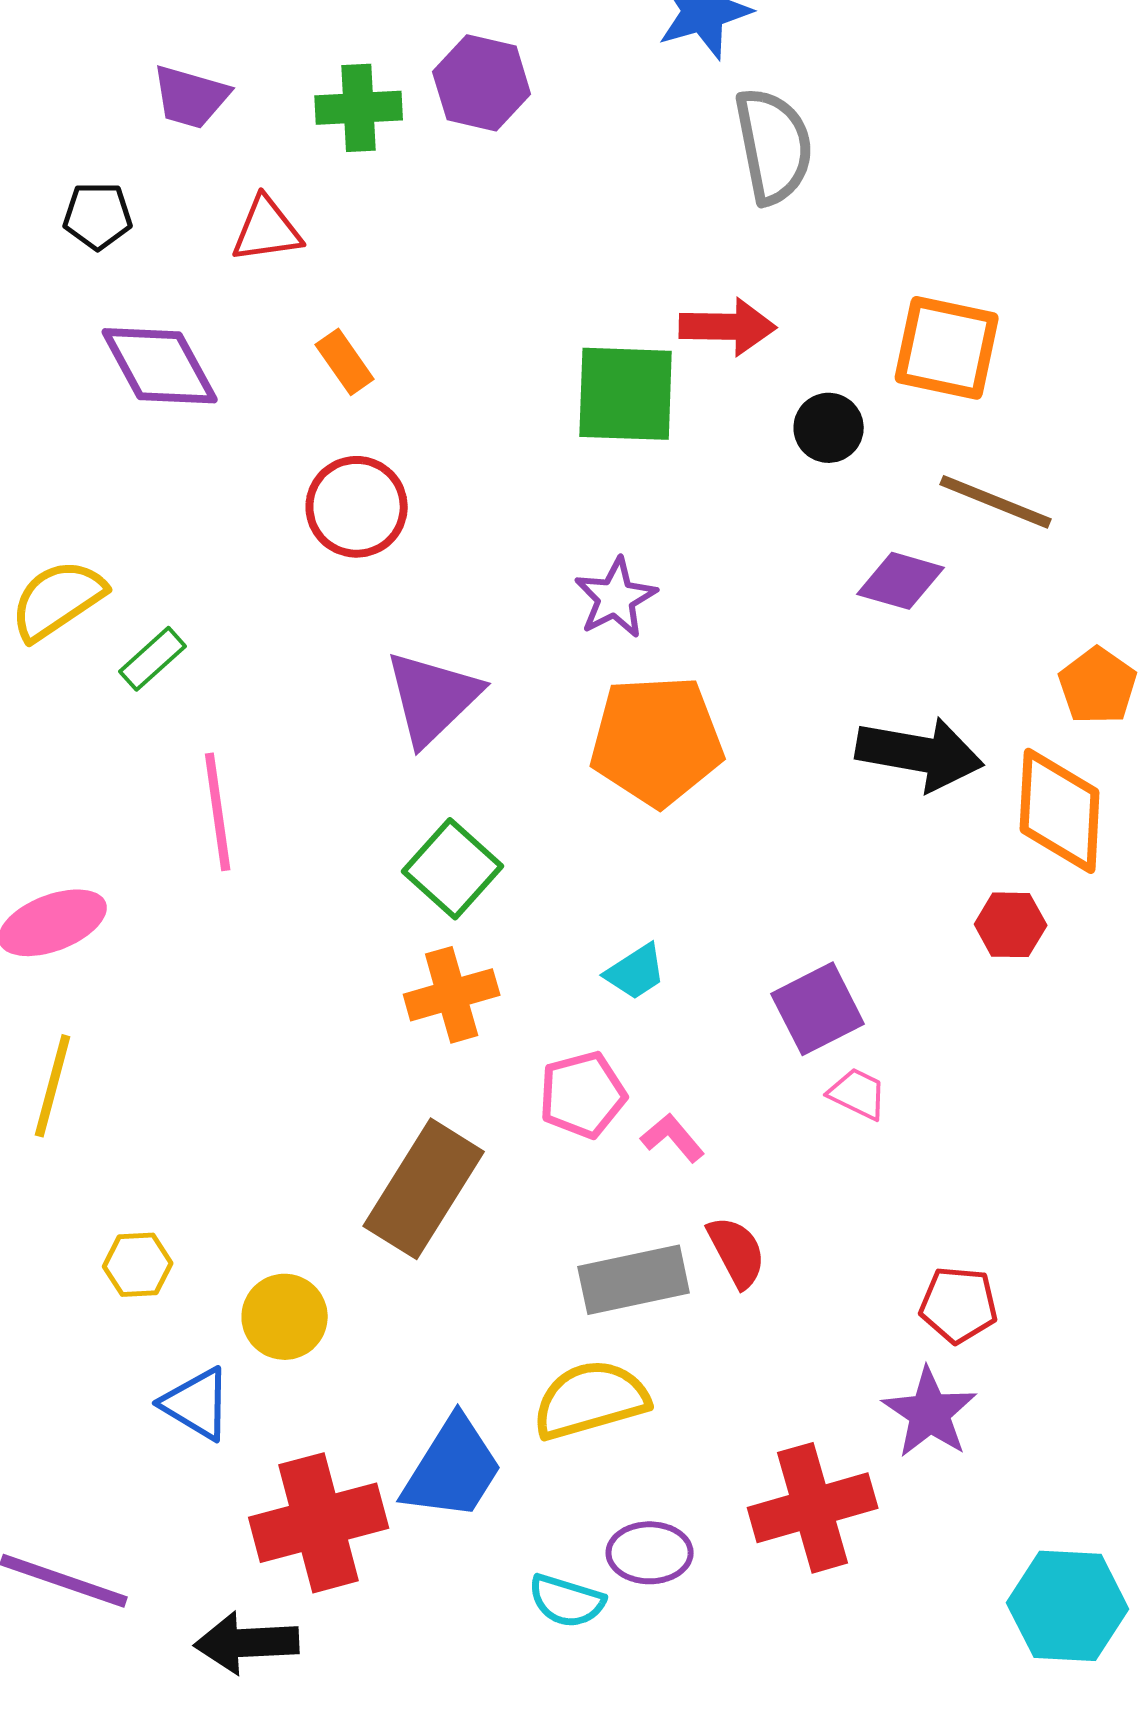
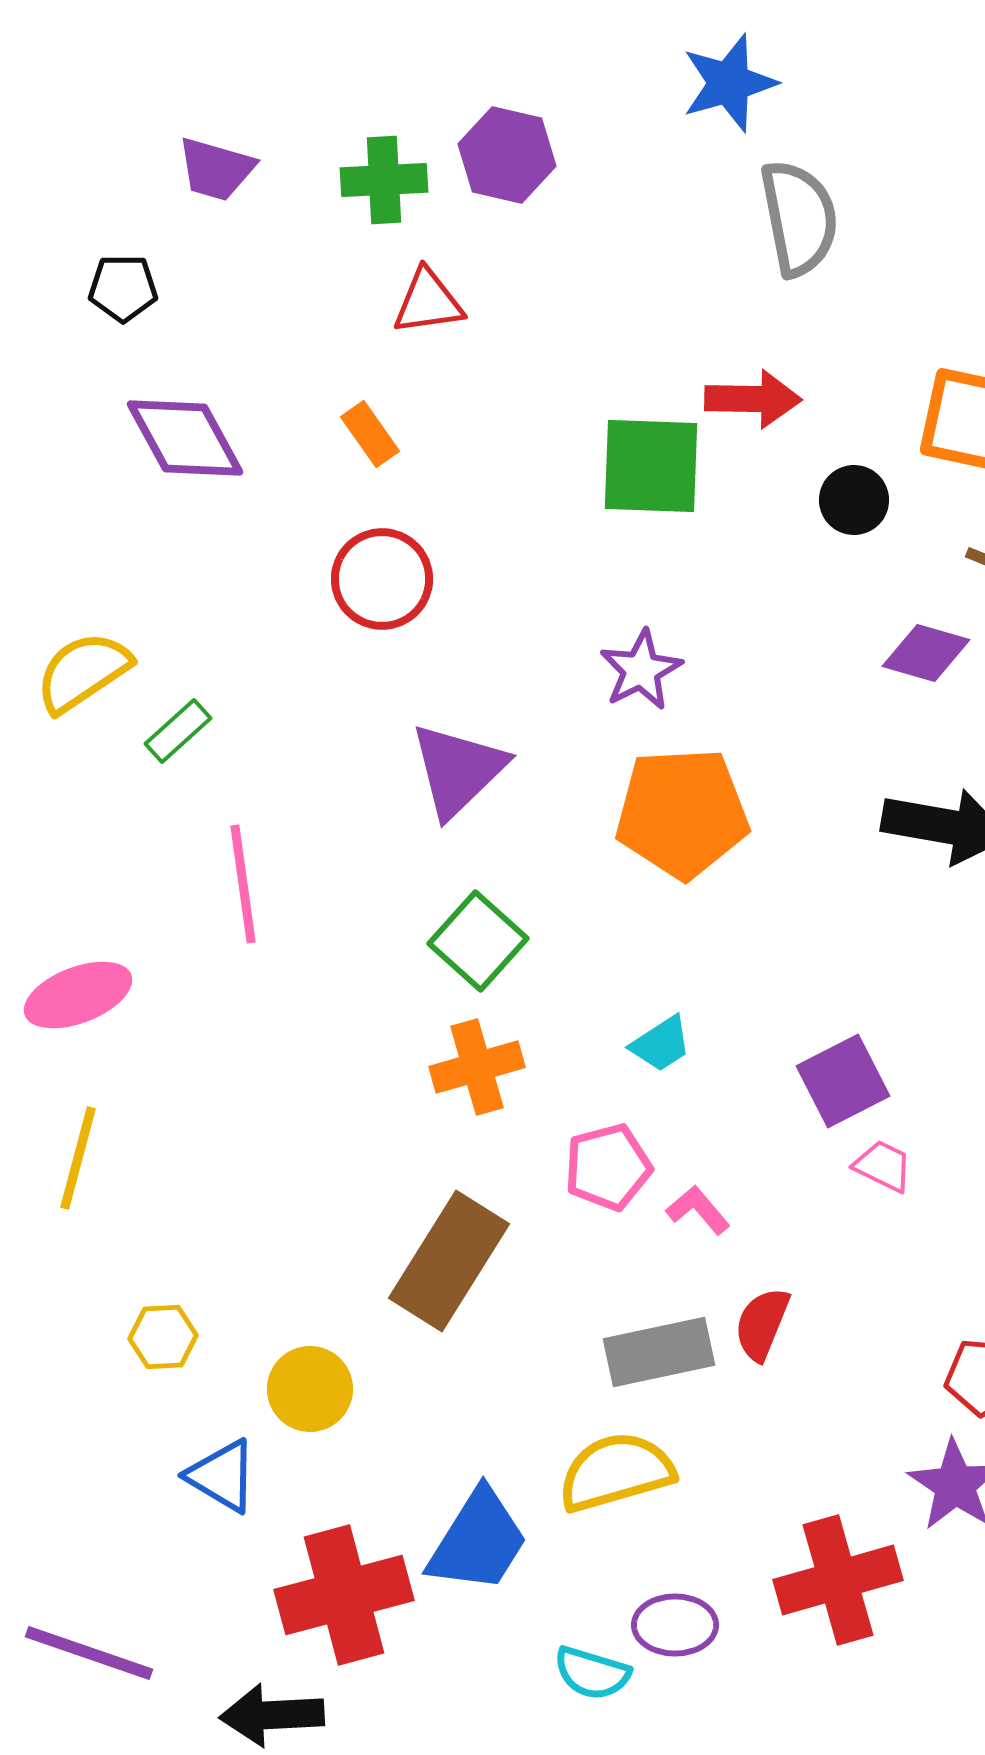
red triangle: (267, 230) -> (428, 302), moved
red semicircle: (737, 1252) -> (762, 1324), turned -130

